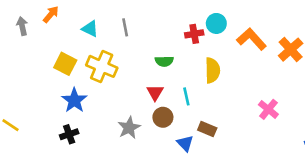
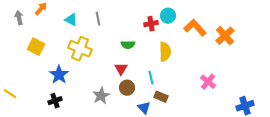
yellow square: (65, 64) -> (36, 47), moved
cyan line: (186, 96) -> (151, 78), moved

